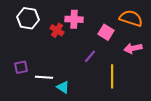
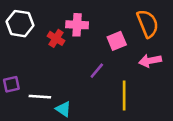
orange semicircle: (131, 18) -> (148, 24), turned 50
pink square: (106, 32) -> (117, 41), turned 35

